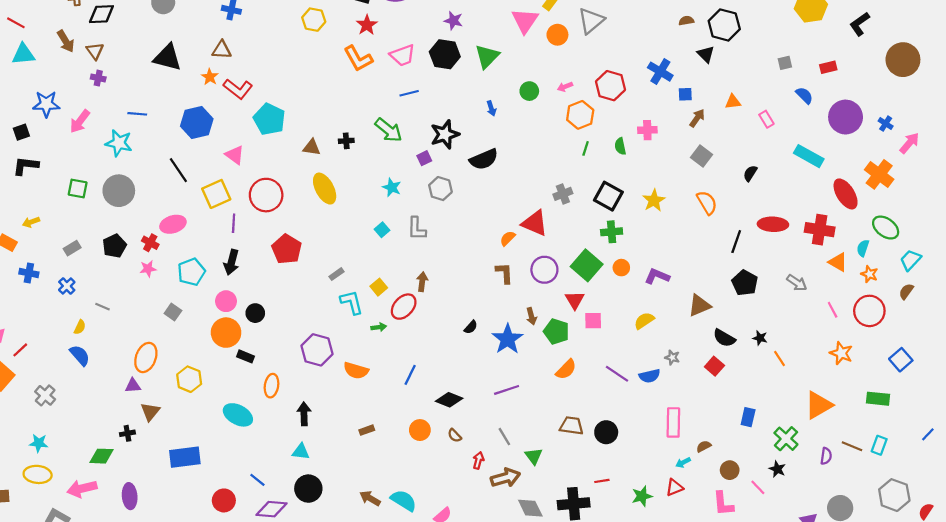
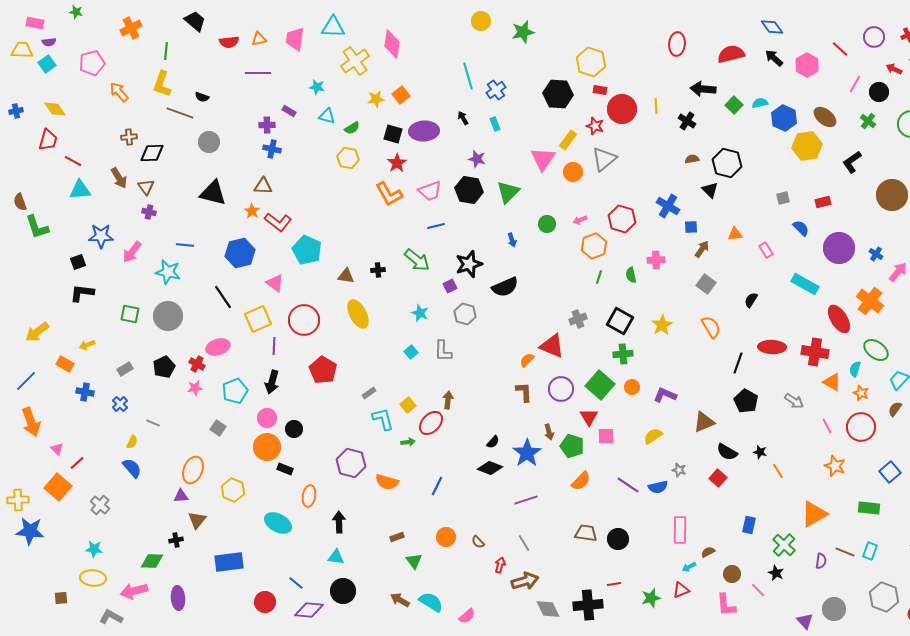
black diamond: (449, 400) -> (490, 468), moved
green triangle: (534, 456) -> (414, 561), moved

